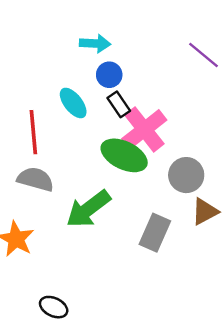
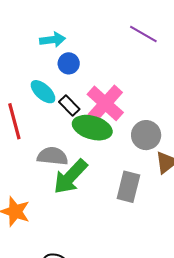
black rectangle: (119, 104) -> (69, 106), moved
gray semicircle: (35, 179) -> (53, 156), moved

